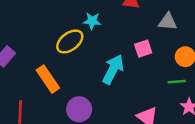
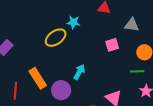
cyan arrow: (113, 69) -> (79, 72), moved, size x0.7
orange rectangle: (48, 79) -> (38, 78), moved

